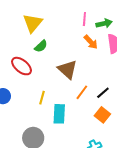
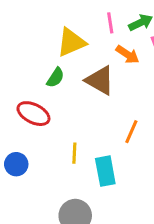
yellow triangle: (33, 23) -> (71, 42), moved, turned 40
brown triangle: (67, 69) -> (100, 80), moved

